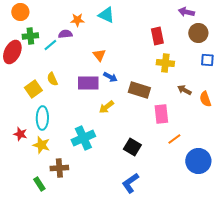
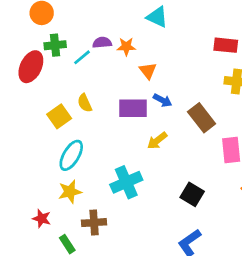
orange star: (77, 20) -> (126, 47), moved
red rectangle: (157, 36) -> (226, 45), turned -72
brown rectangle: (139, 90) -> (202, 118), turned 35
cyan ellipse: (42, 118) -> (71, 155), turned 30
red star: (20, 134) -> (42, 219), moved
yellow star: (41, 145) -> (70, 192), turned -30

